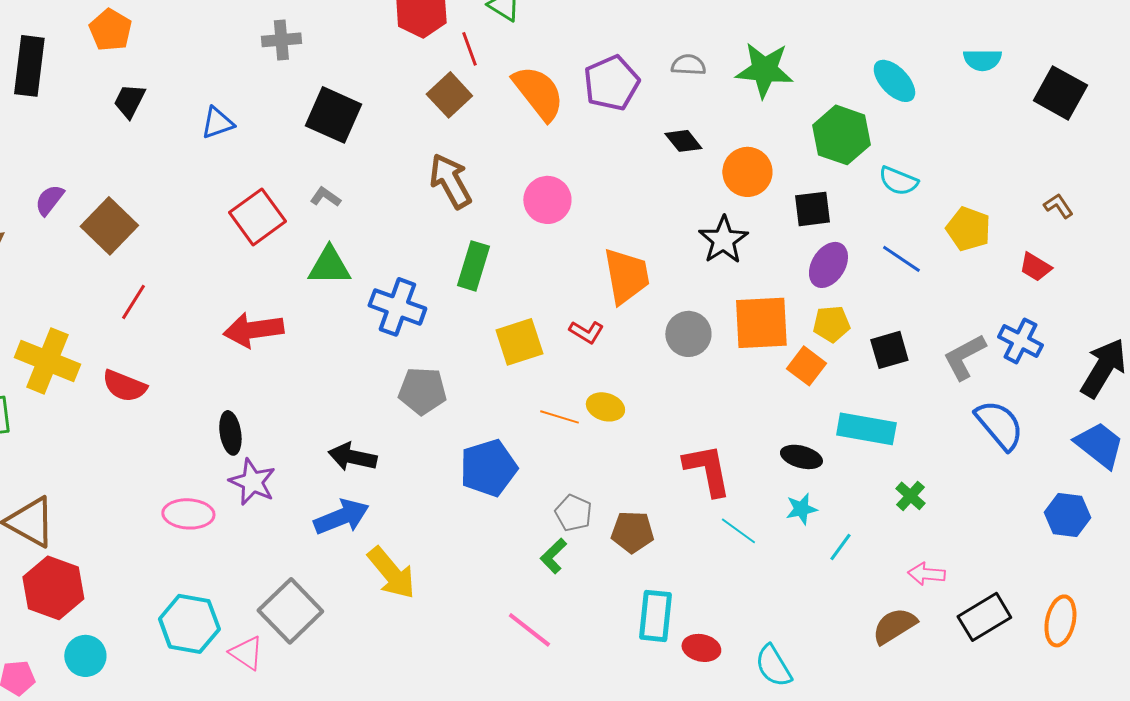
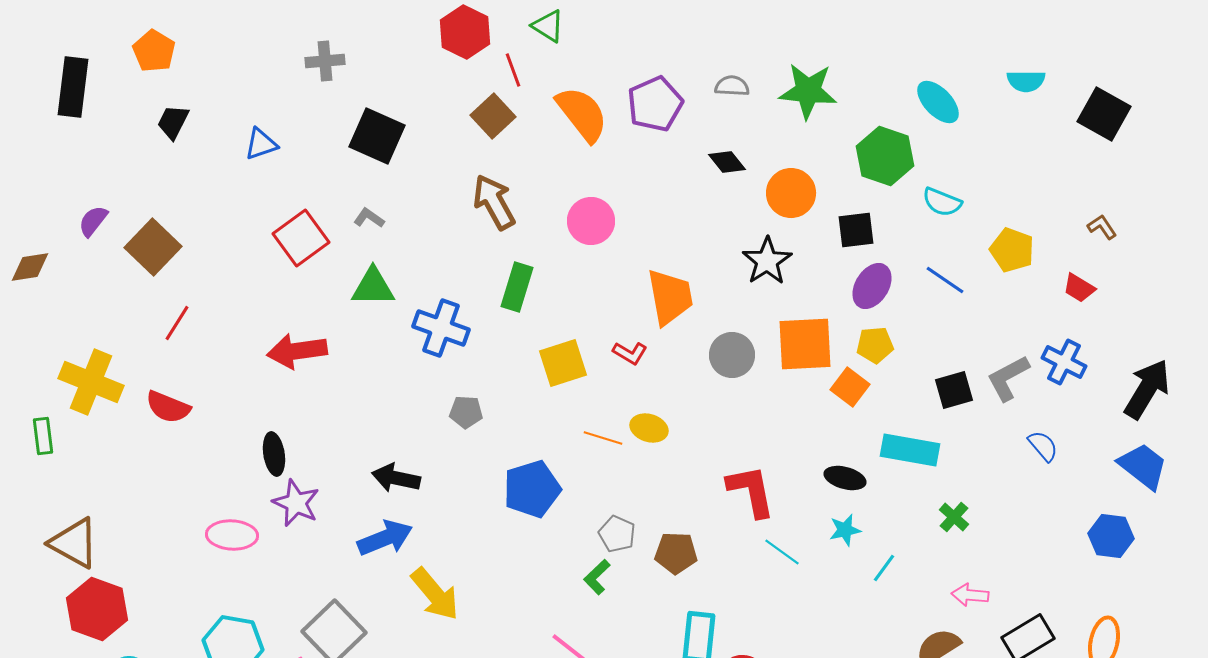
black square: (889, 350) -> (954, 390), moved
gray pentagon: (422, 391) -> (466, 412), size x0.7
blue semicircle: (999, 425) -> (1043, 446), size x0.6

